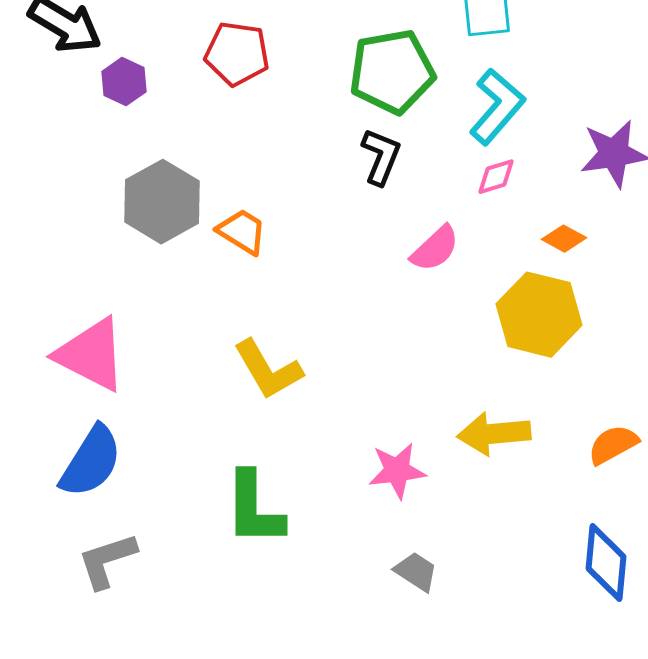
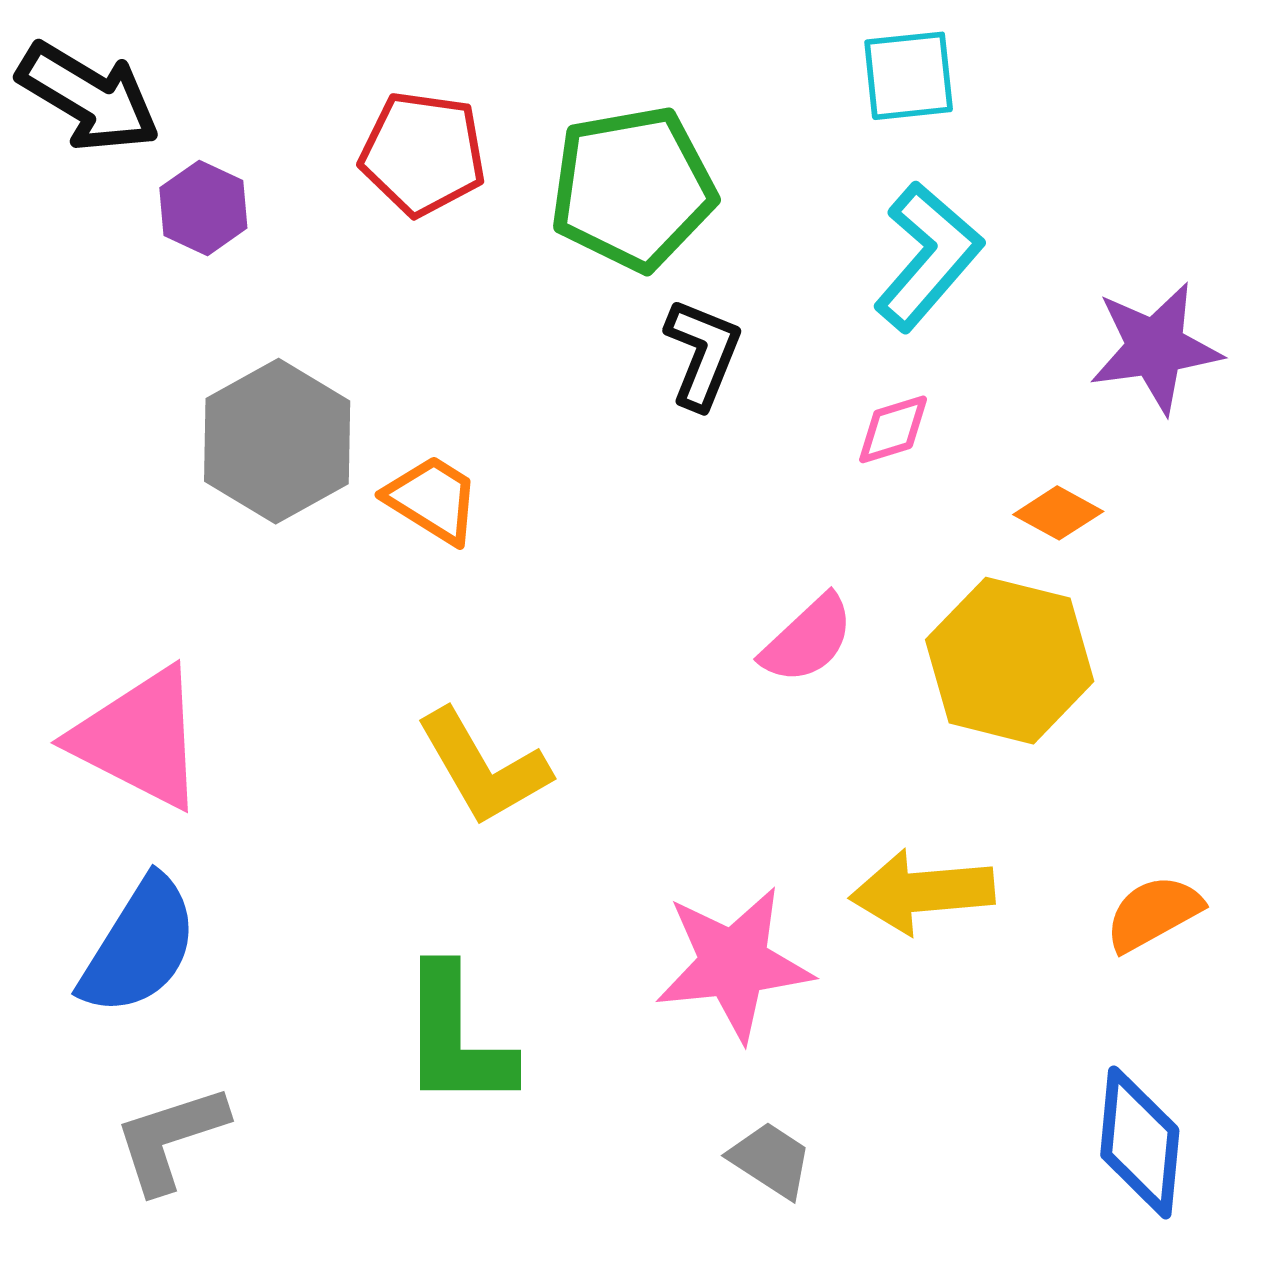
green pentagon: (392, 72) -> (633, 188), moved
pink diamond: (496, 177) -> (893, 429), moved
pink semicircle: (435, 249) -> (808, 639), moved
pink star: (397, 471) -> (734, 964), size x1.4

